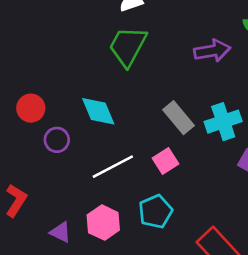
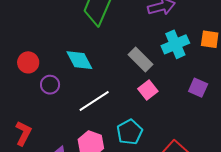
cyan cross: (223, 122) -> (175, 44), moved
pink square: (166, 161) -> (148, 90), moved

